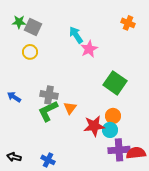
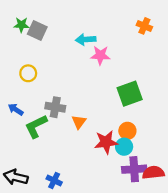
cyan arrow: (76, 35) -> (86, 39), turned -60
pink star: (89, 49) -> (100, 55), turned 30
yellow circle: (30, 52) -> (28, 73), moved
green square: (115, 83) -> (130, 94), turned 35
green L-shape: (48, 111) -> (36, 126), moved
black arrow: (14, 157) -> (16, 177), size x1.5

